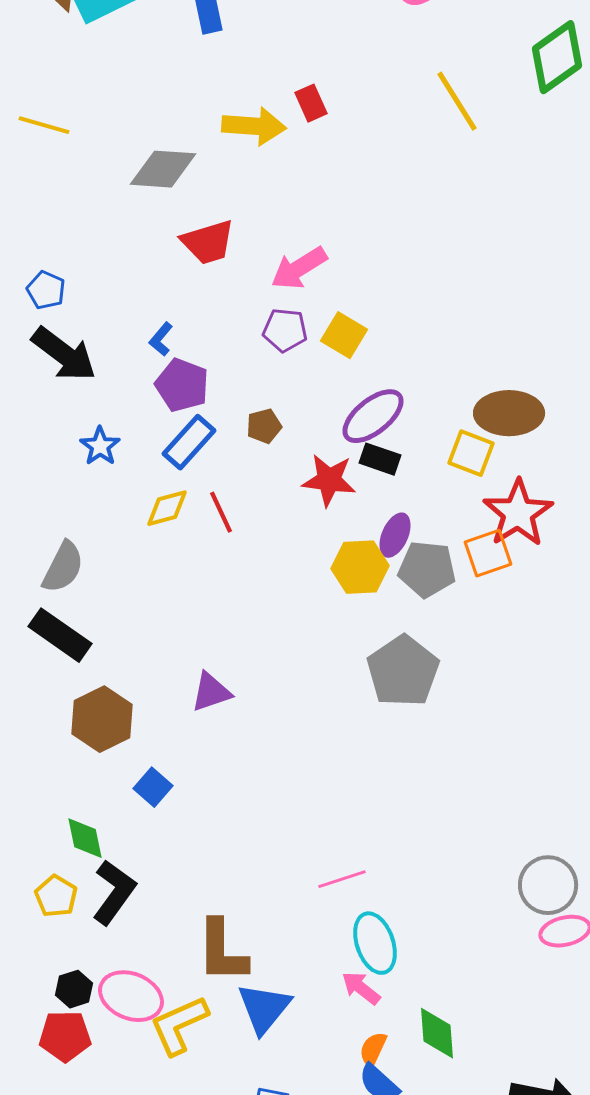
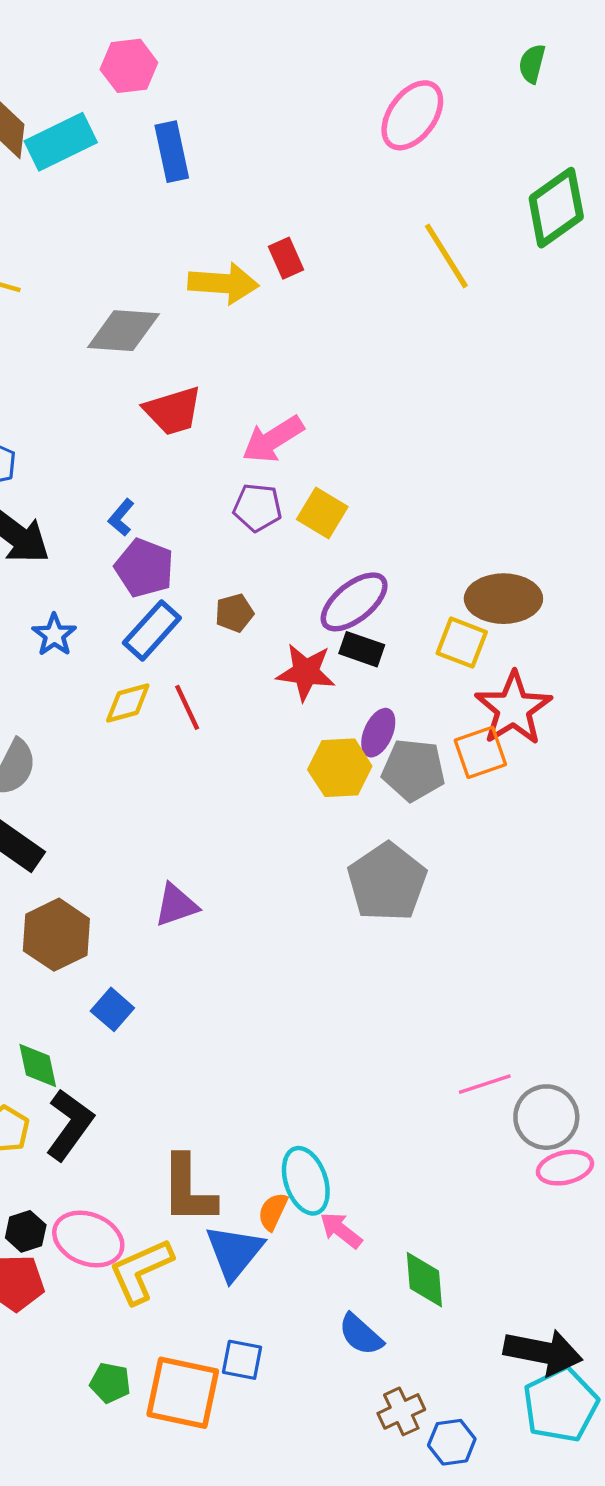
pink line: (342, 879) -> (485, 1084), moved
cyan ellipse: (375, 943) -> (306, 1181), moved
orange semicircle: (373, 1049) -> (273, 1212), moved

